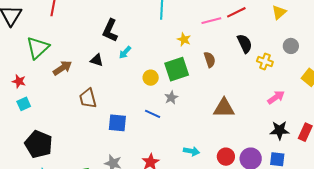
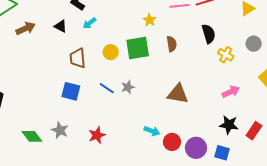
brown trapezoid: (88, 98) -> (78, 58), moved
gray star: (171, 98) -> (128, 87), moved
cyan arrow: (191, 151) -> (152, 131), moved

